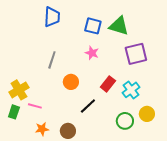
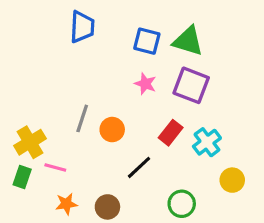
purple square: (136, 54) -> (191, 85), moved, turned 35
gray line: (52, 60) -> (82, 118), moved
green circle: (125, 121) -> (182, 204), moved

